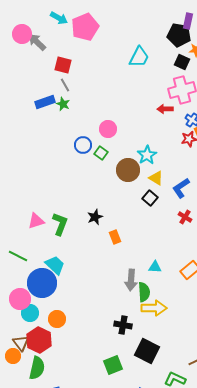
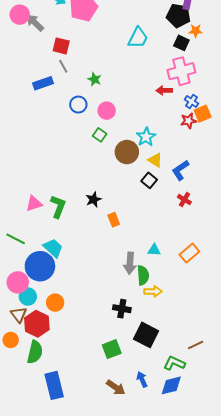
green star: (63, 104) -> (95, 79), moved
blue circle: (83, 145) -> (78, 105), moved
yellow arrow: (154, 308) -> (153, 291), size x0.7
brown triangle: (21, 343) -> (19, 315), moved

